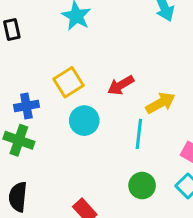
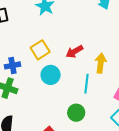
yellow arrow: (161, 103) -> (101, 63), turned -54
green circle: (142, 186) -> (76, 113), moved

